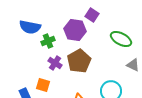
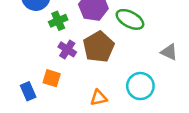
green ellipse: (121, 39) -> (130, 19), moved

